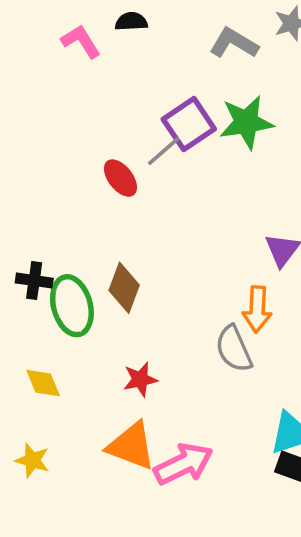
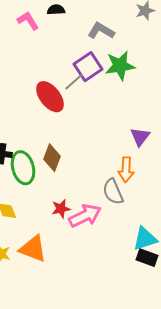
gray L-shape: (234, 43) -> (101, 31), moved
red ellipse: (120, 178) -> (50, 97), size x1.5
orange triangle: (131, 446) -> (33, 249), moved
pink arrow: (183, 464) -> (85, 216), moved

